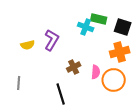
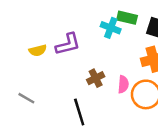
purple L-shape: (52, 40) -> (68, 44), turned 45
gray line: (19, 83) -> (26, 98), turned -64

